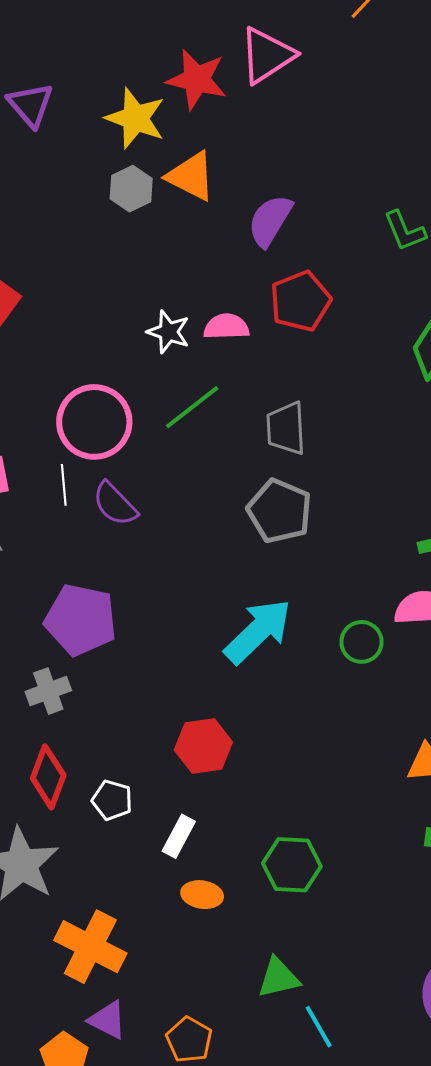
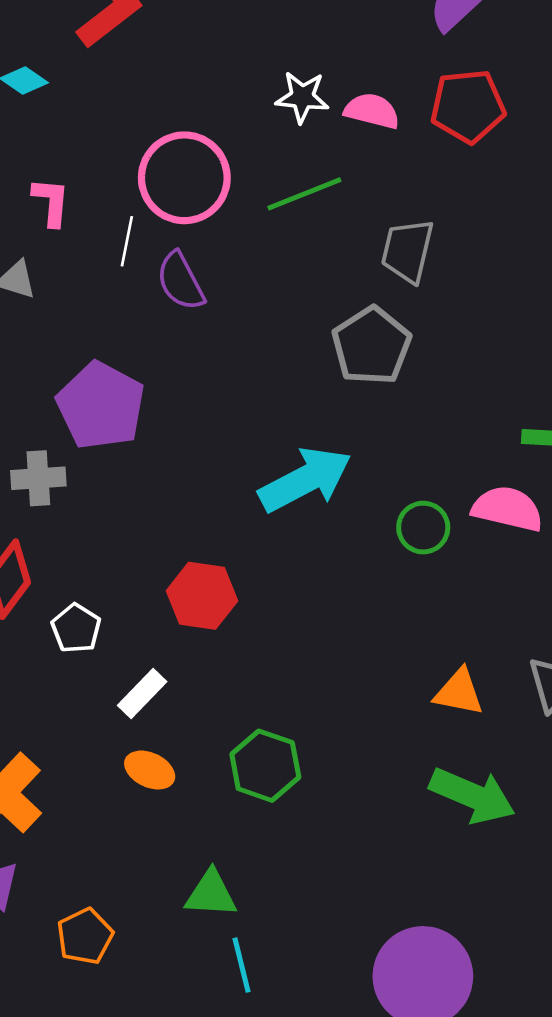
white star: (168, 332) -> (302, 97), turned -30

